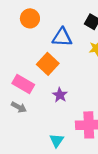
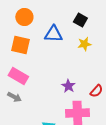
orange square: (48, 64) -> (20, 45), moved, turned -30
purple star: (60, 95) -> (68, 86), moved

